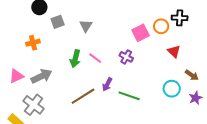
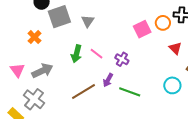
gray square: (58, 22) -> (59, 17), size x1.6
orange cross: (33, 43) -> (34, 37), turned -32
purple cross: (126, 57) -> (122, 59), moved
pink triangle: (16, 76) -> (17, 70), turned -42

